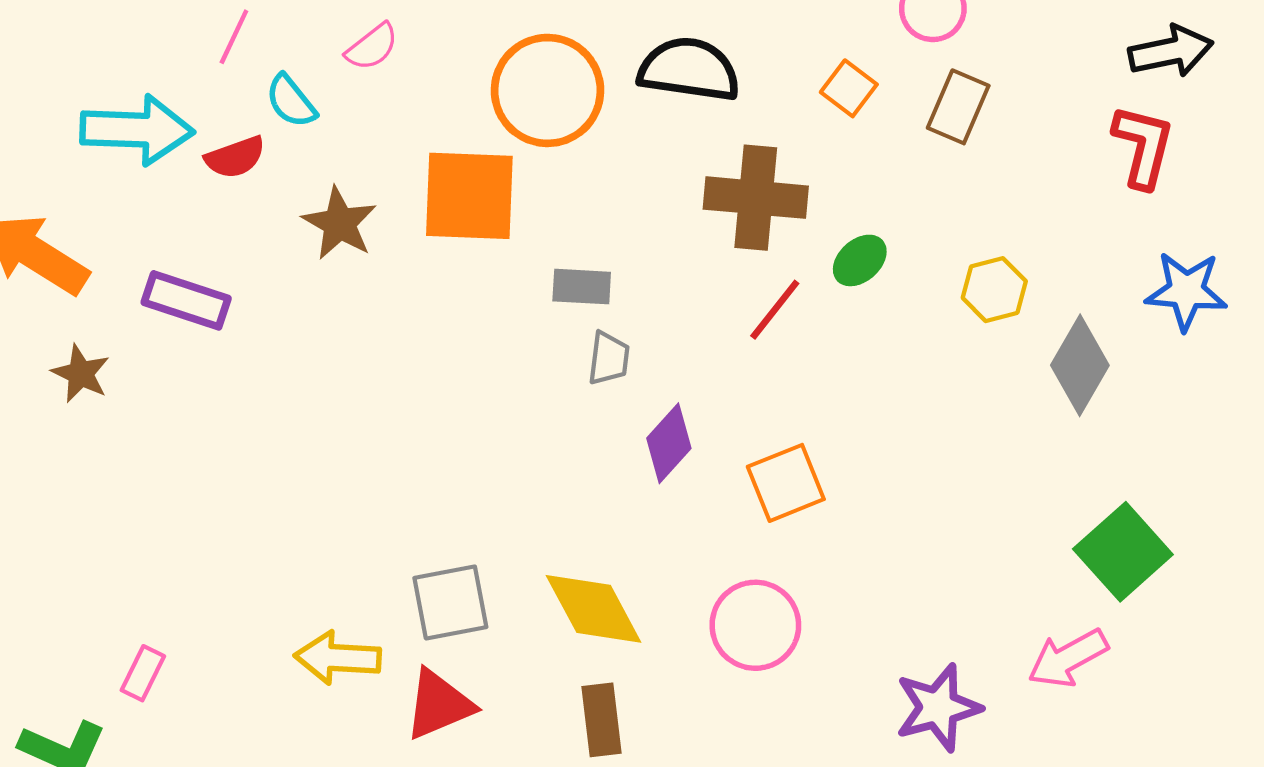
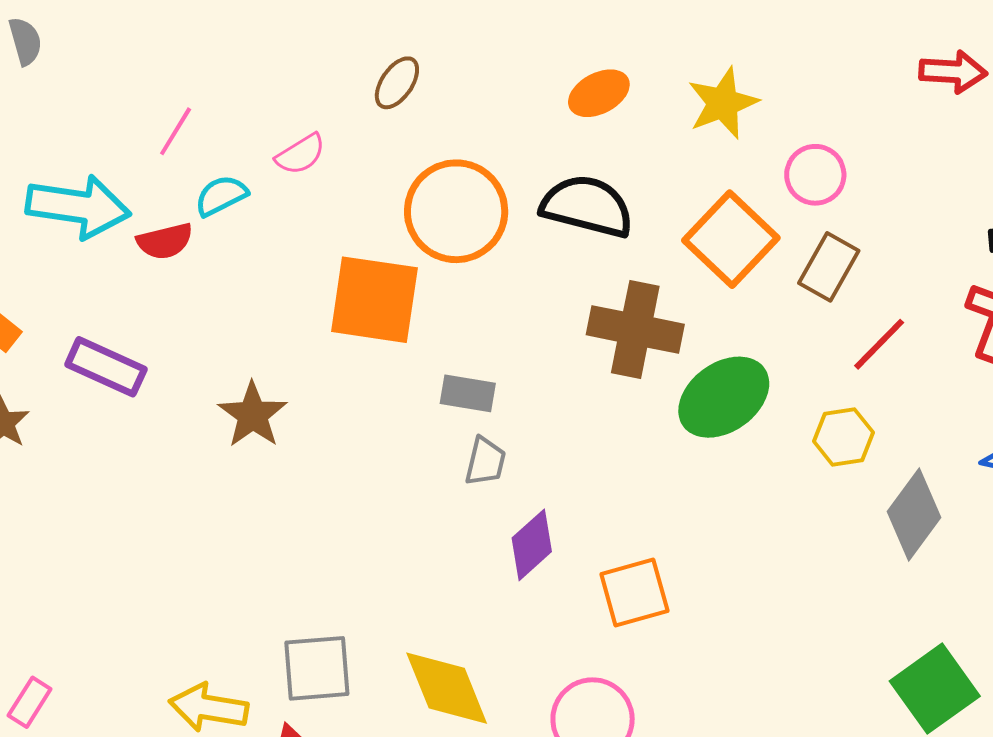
orange square: (849, 88) -> (731, 239), size x1.8
cyan semicircle: (291, 101) -> (221, 196), turned 96
brown star: (340, 223) -> (253, 415), moved
green ellipse: (860, 260) -> (724, 397), size x1.8
red line: (775, 310) -> (879, 344), moved

